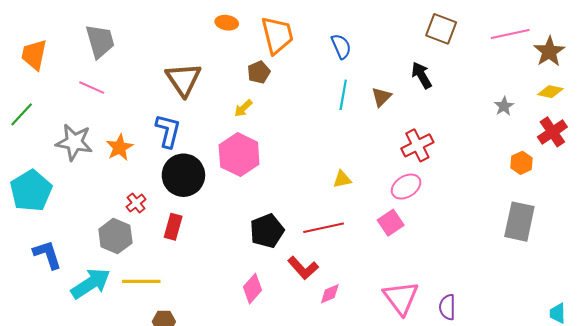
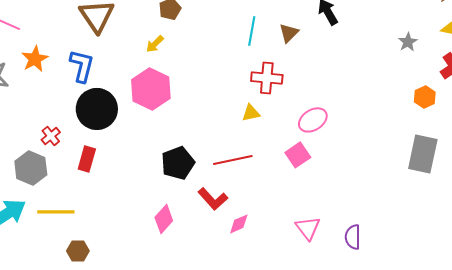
red cross: (417, 145) -> (267, 78), moved, turned 32
orange star: (120, 147) -> (35, 59), moved
pink triangle: (401, 298) -> (308, 228), size x0.7

